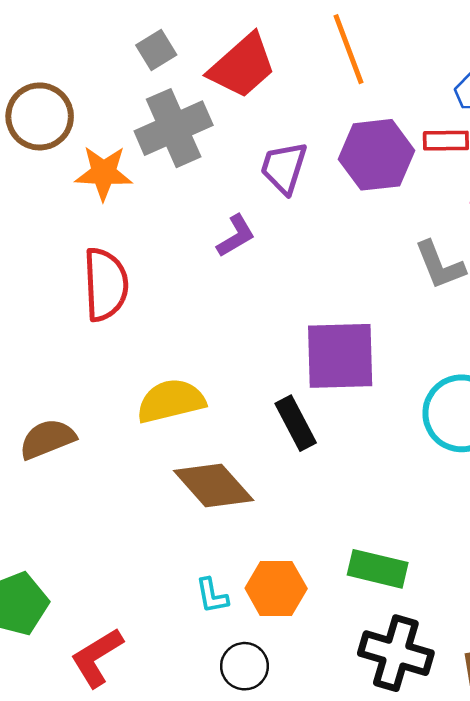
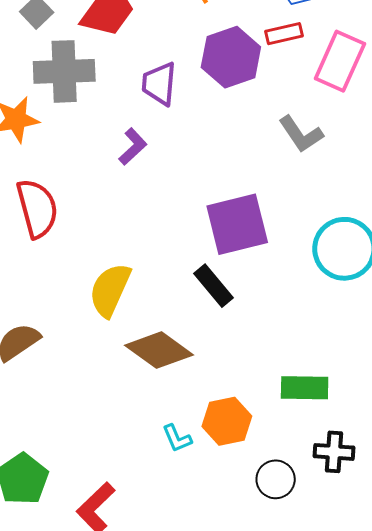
gray cross: (174, 128) -> (64, 71), turned 34
yellow semicircle: (171, 401) -> (110, 290), turned -40
black cross: (396, 653) -> (334, 452), size x0.7
black circle: (244, 666) -> (276, 479), moved

